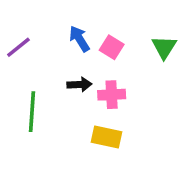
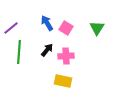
black arrow: (79, 84) -> (47, 50), turned -48
green line: (32, 112) -> (19, 52), moved

